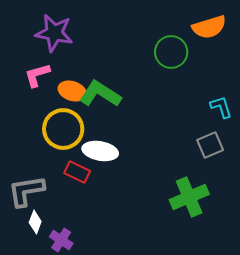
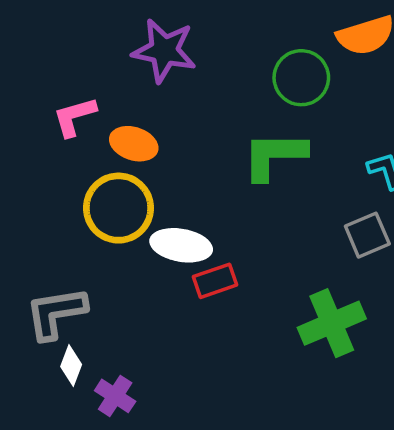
purple star: (54, 33) -> (164, 51), moved
green L-shape: (100, 94) -> (274, 156), moved, turned -33
red rectangle: (77, 172) -> (215, 281), moved, turned -45

